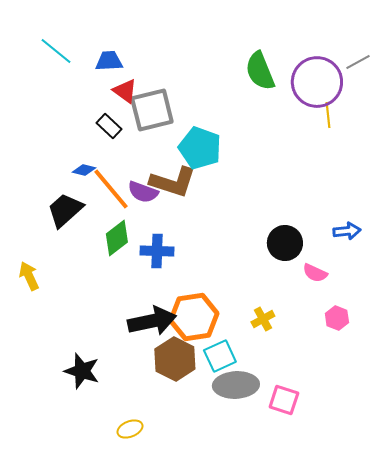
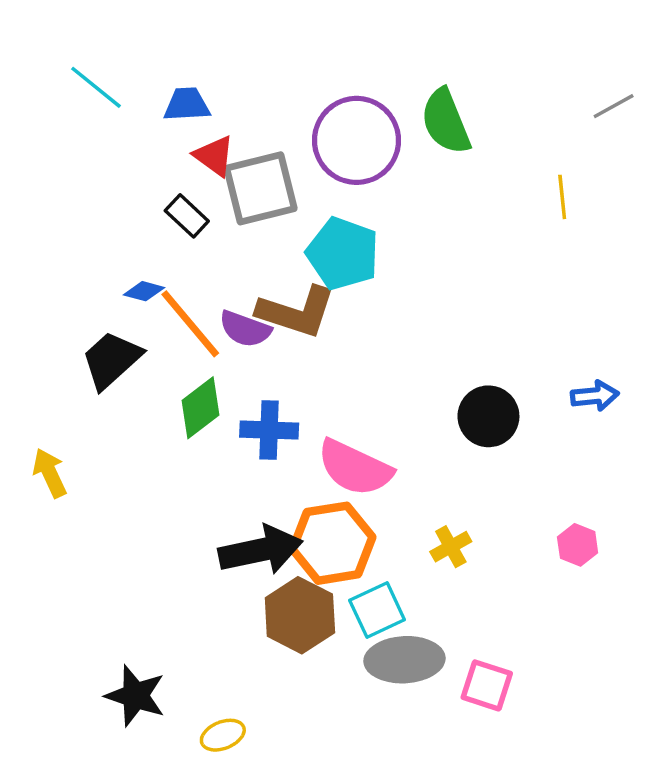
purple circle: (317, 82) -> (356, 140), moved
pink semicircle: (315, 273) -> (355, 468), moved, size x1.8
black star: (82, 371) -> (135, 696), moved

